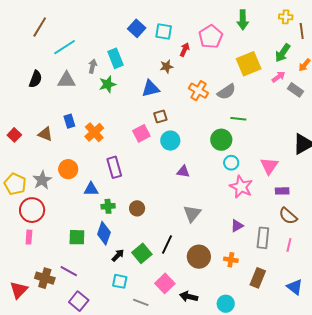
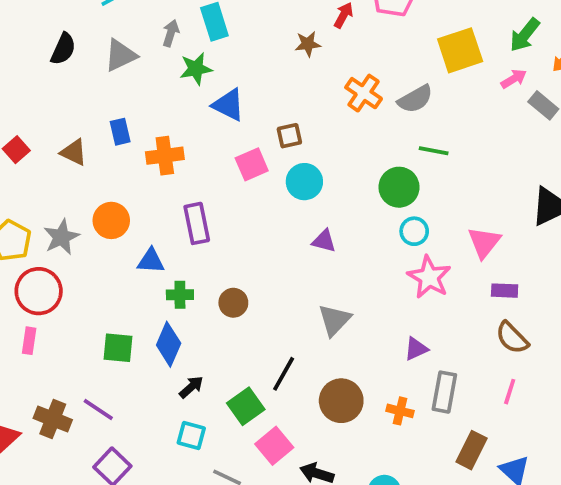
gray triangle: (66, 80) -> (121, 55), turned -30
blue triangle: (150, 88) -> (228, 105), moved, turned 36
orange cross: (94, 132) -> (165, 156), turned 30
gray rectangle: (263, 238) -> (444, 392), moved
green square: (142, 253) -> (246, 406), moved
brown rectangle: (258, 278) -> (471, 450), moved

